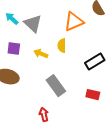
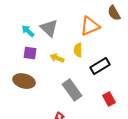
cyan arrow: (12, 19) -> (28, 31), moved
black rectangle: (95, 62) -> (100, 66), moved
red rectangle: (93, 95) -> (109, 99), turned 48

